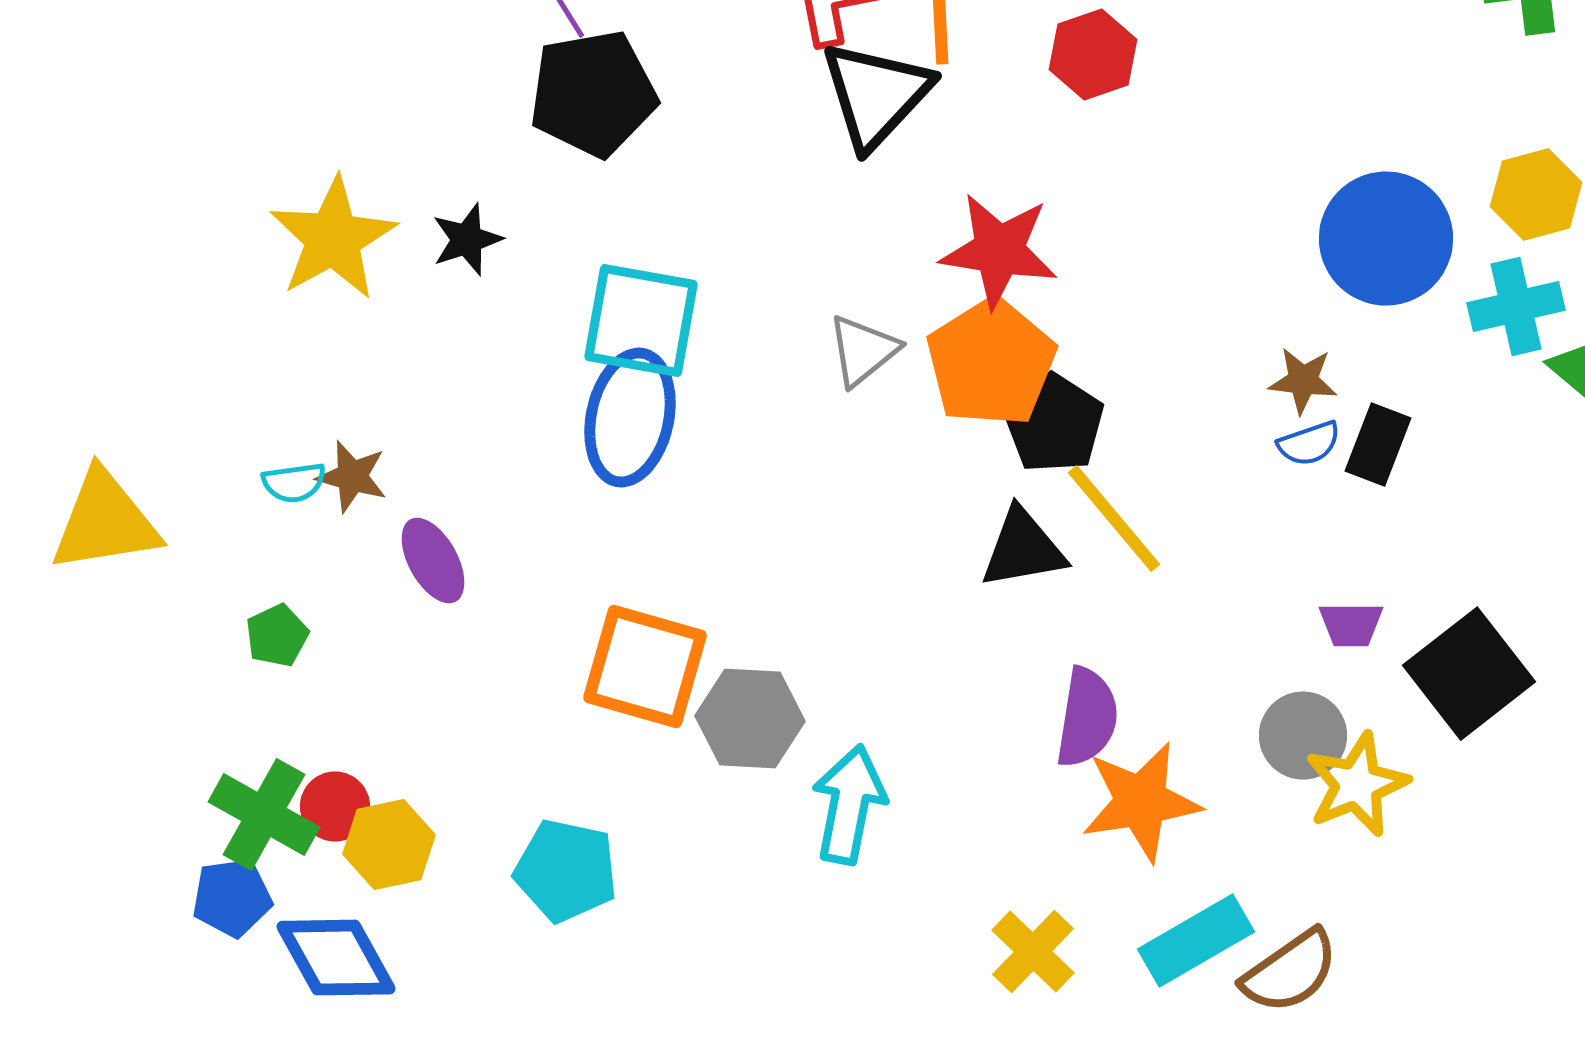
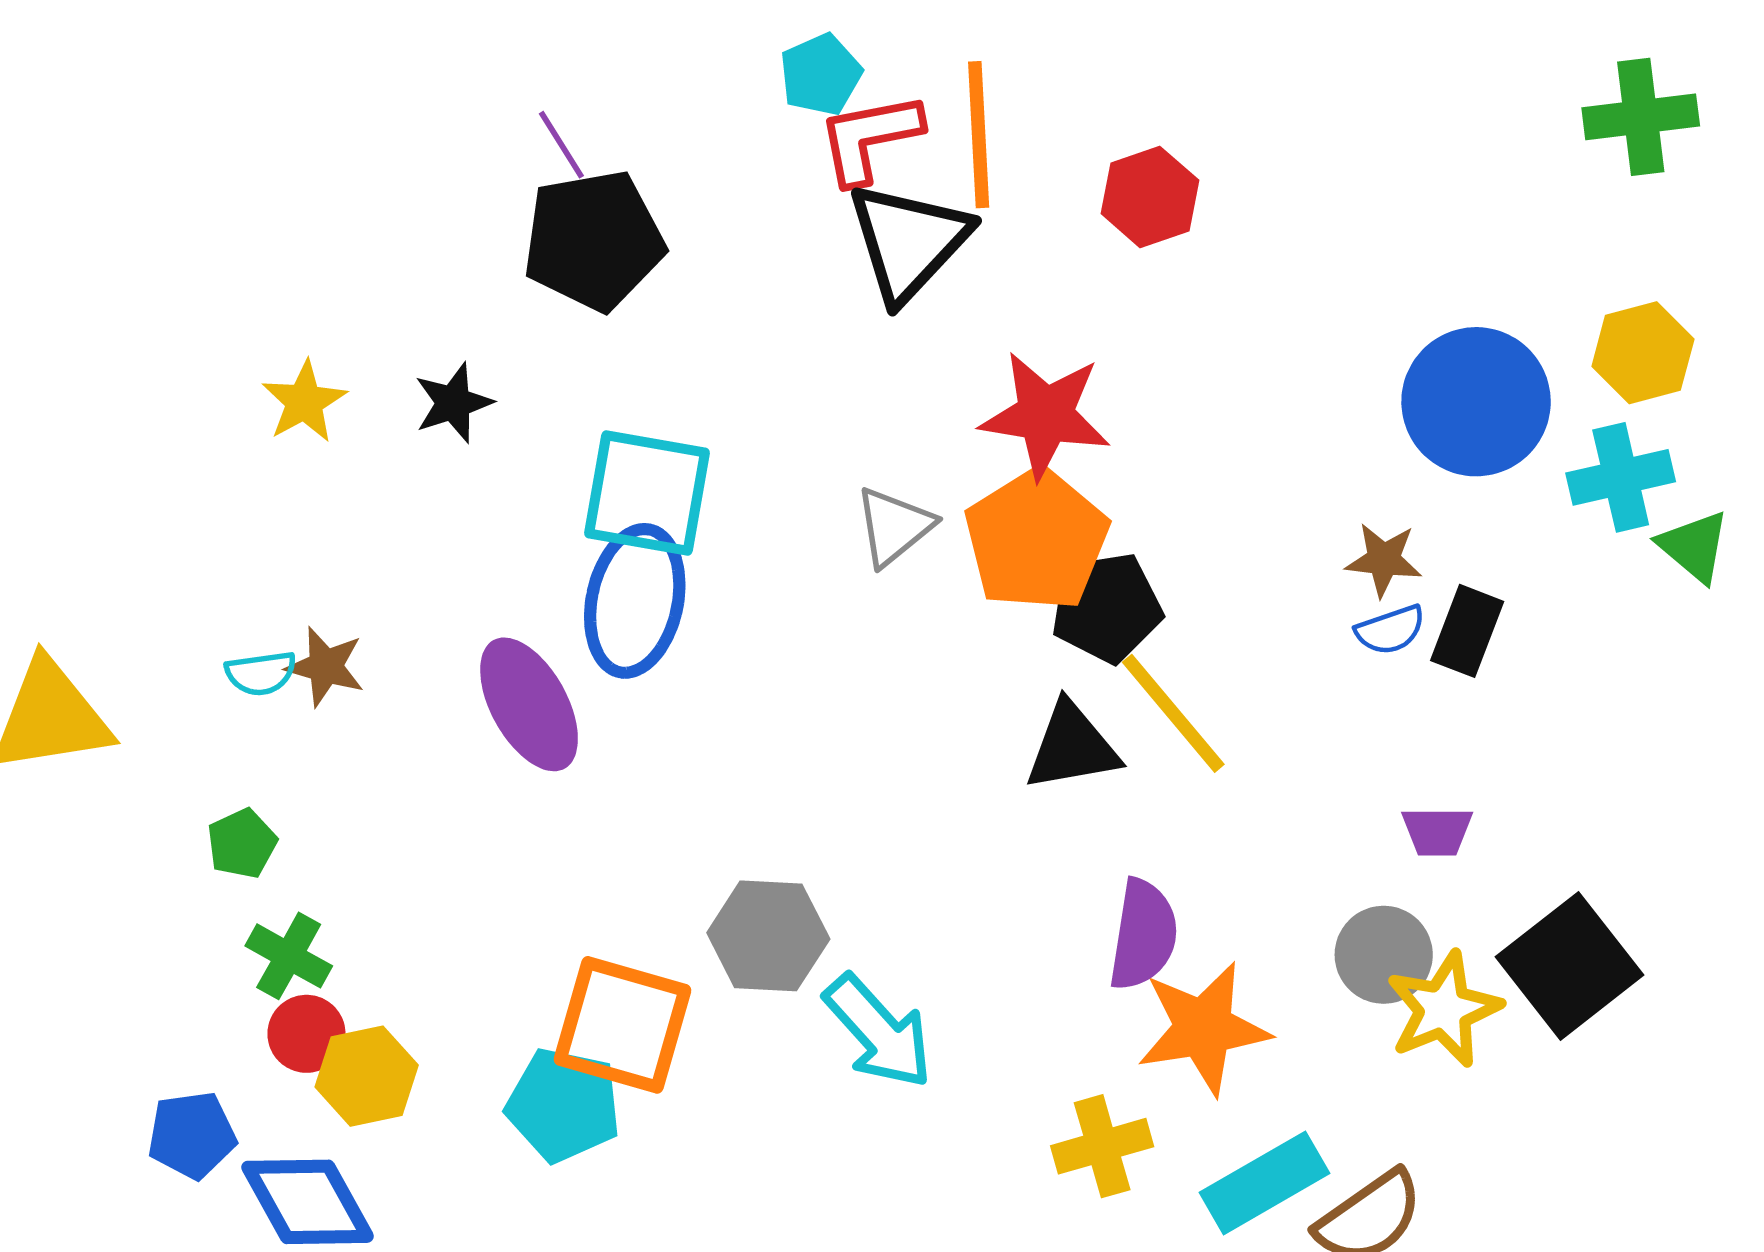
yellow star: (333, 239) -> (304, 402), size x0.6
black pentagon: (1054, 424) -> (1107, 608), turned 30
purple ellipse: (433, 561) -> (529, 704), moved, size x1.4
orange square: (645, 667) -> (623, 1025), moved
black square: (1469, 674) -> (1569, 966), moved
cyan arrow: (849, 805) -> (878, 1032), turned 127
green cross: (264, 815) -> (289, 956), moved, size x0.7
yellow cross: (1033, 952) -> (1102, 1146), moved, turned 30

